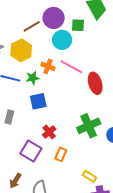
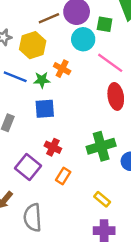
pink line: (71, 67) -> (110, 63), moved
red cross: (49, 132) -> (53, 147), turned -32
yellow rectangle: (89, 176) -> (102, 199), moved

